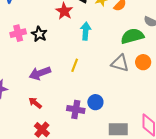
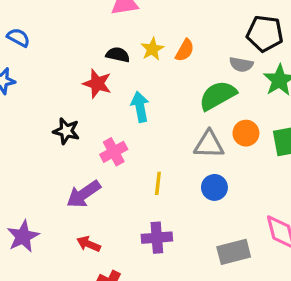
pink cross: (18, 33) -> (114, 152), moved
yellow line: (75, 65) -> (158, 183), moved
blue circle: (95, 102) -> (214, 187), moved

